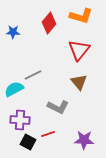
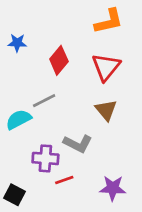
orange L-shape: (81, 16) -> (109, 21), turned -30
red diamond: (49, 23) -> (59, 60), moved
purple cross: (20, 120) -> (45, 158), moved
black square: (28, 142) -> (15, 195), moved

